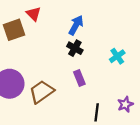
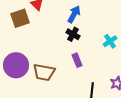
brown trapezoid: (42, 92) -> (44, 72), turned -135

